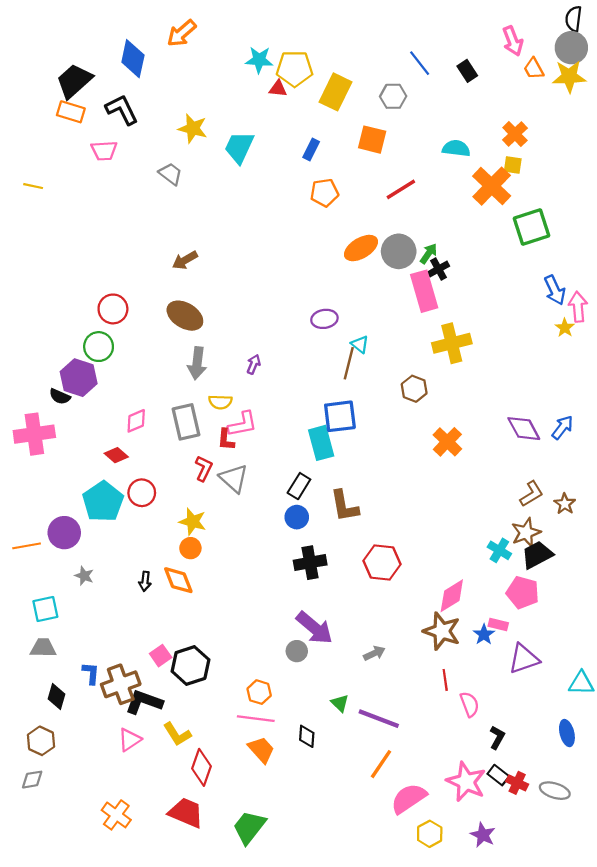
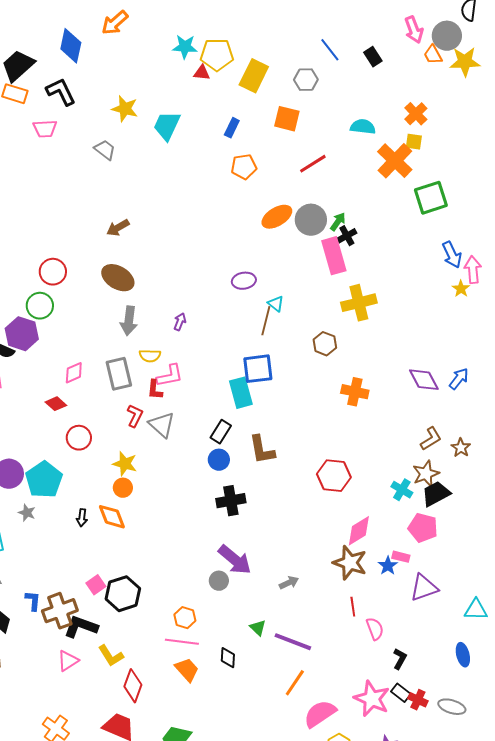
gray circle: (571, 48) -> (447, 36), moved
orange cross: (447, 442) -> (355, 392), turned -32
cyan pentagon: (103, 502) -> (44, 480), moved
red hexagon: (382, 563) -> (334, 476), moved

